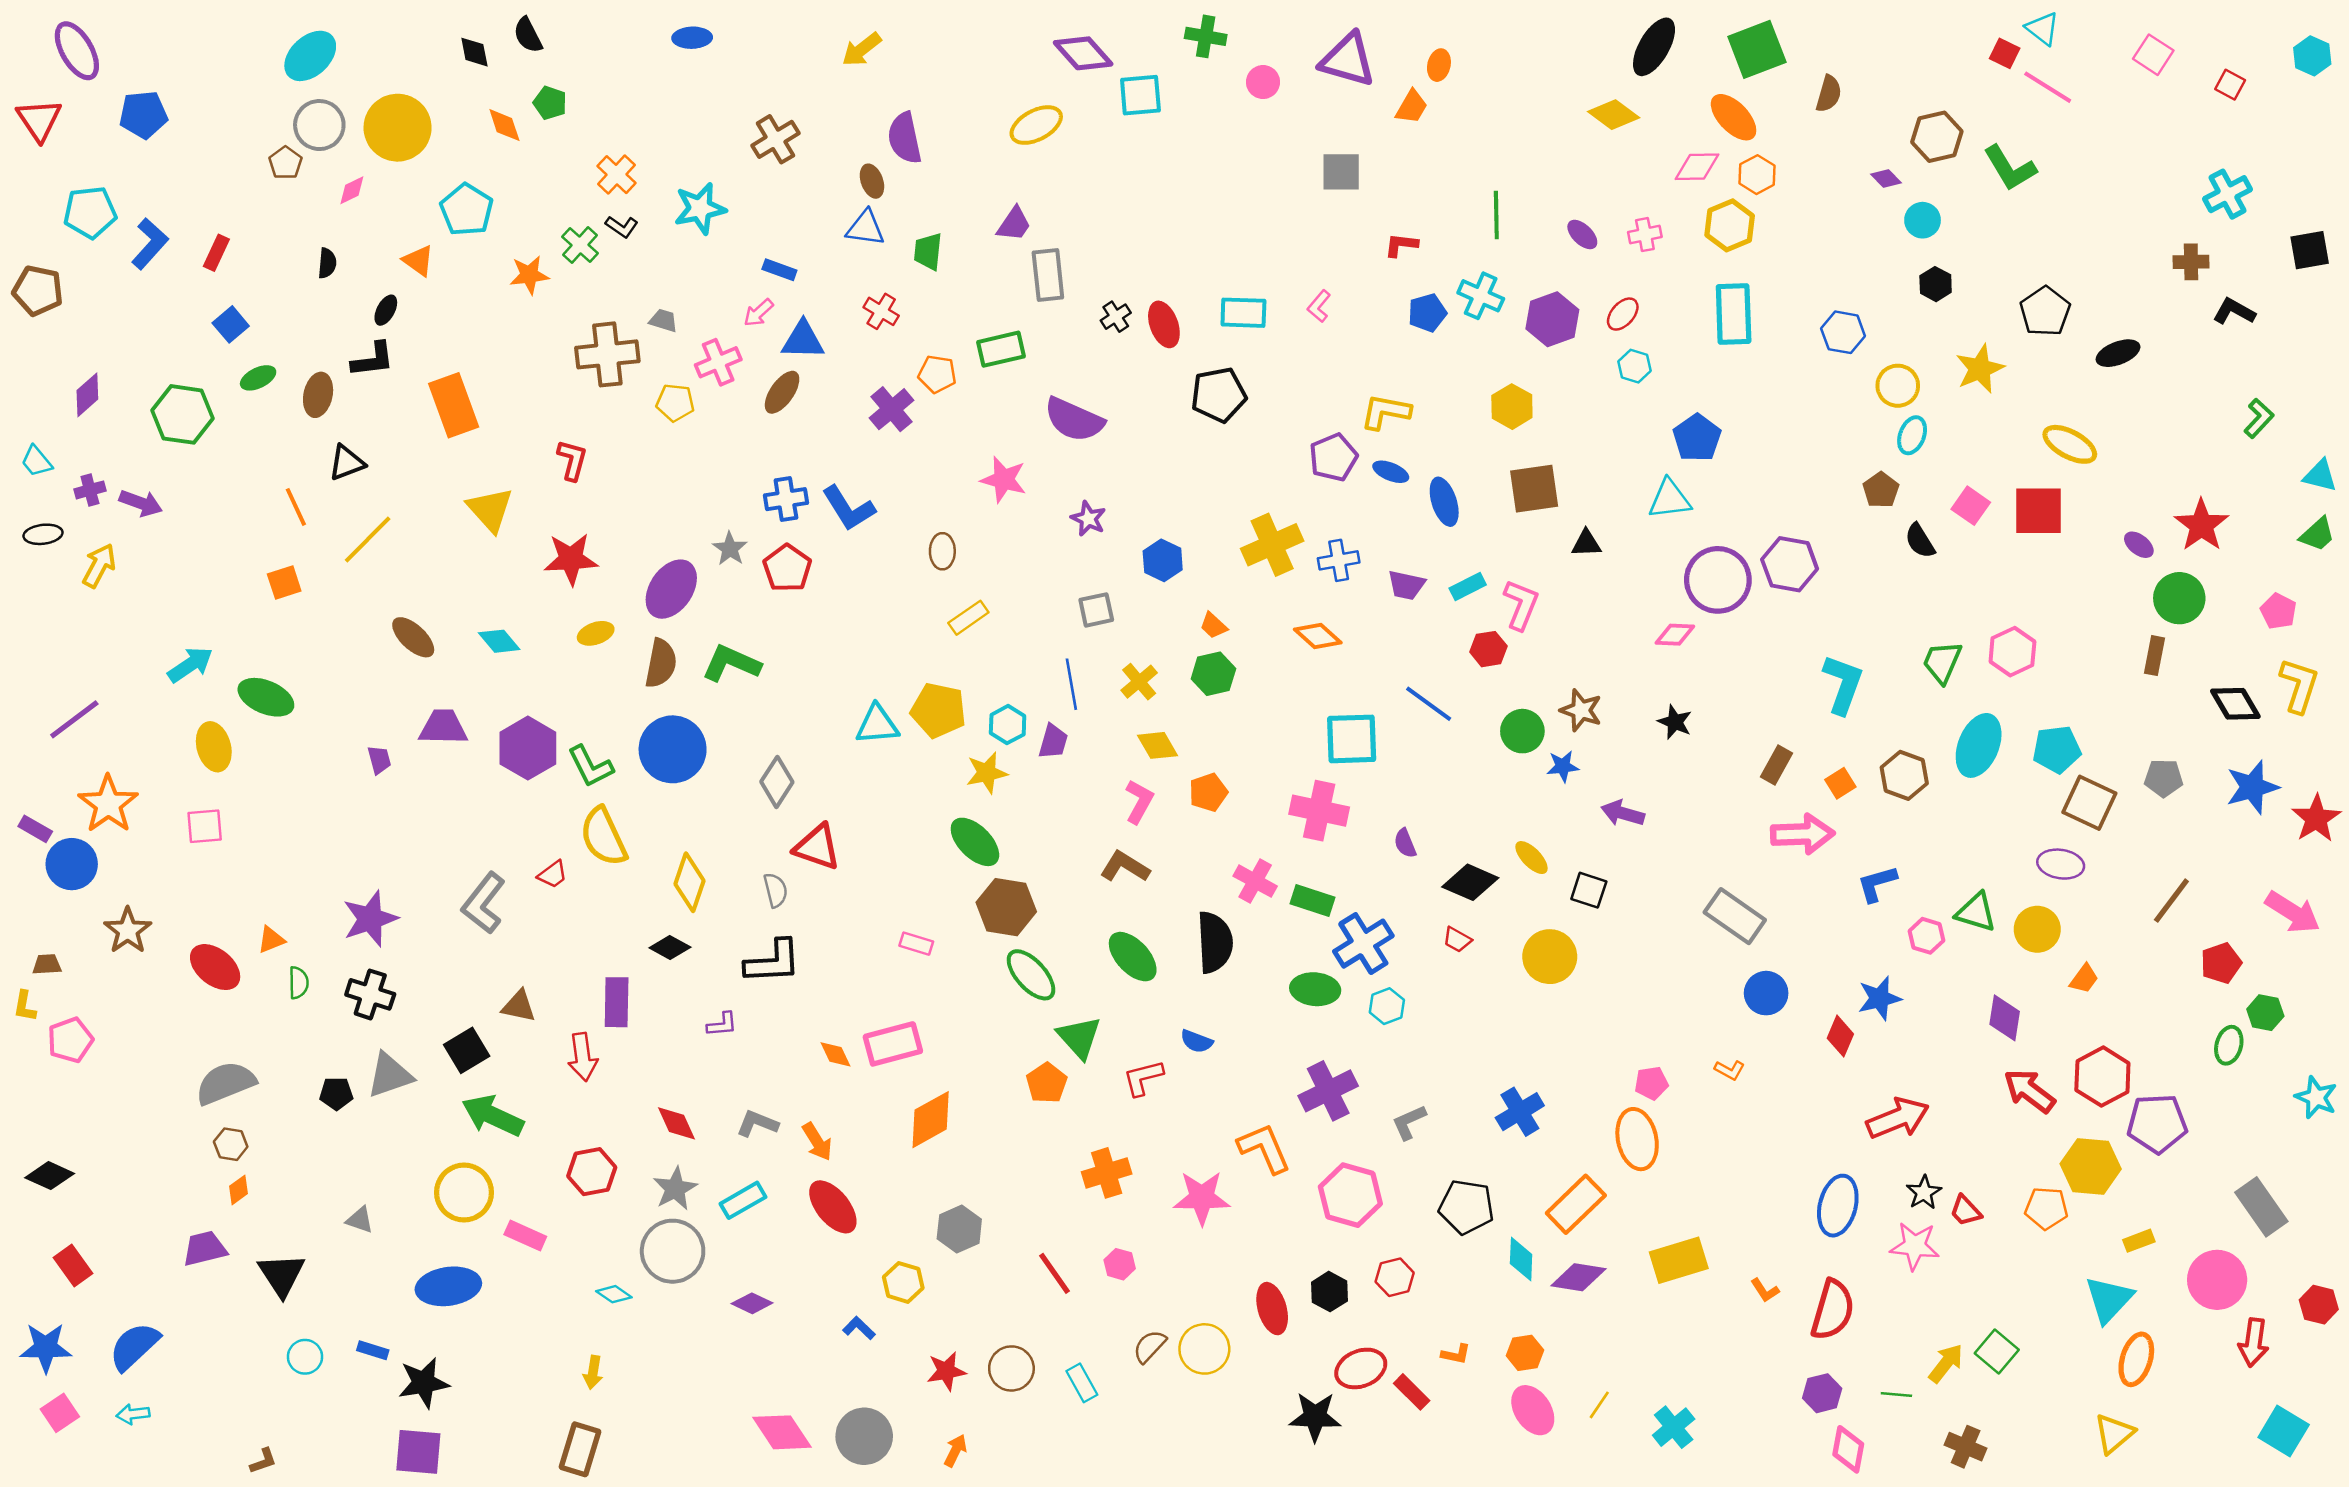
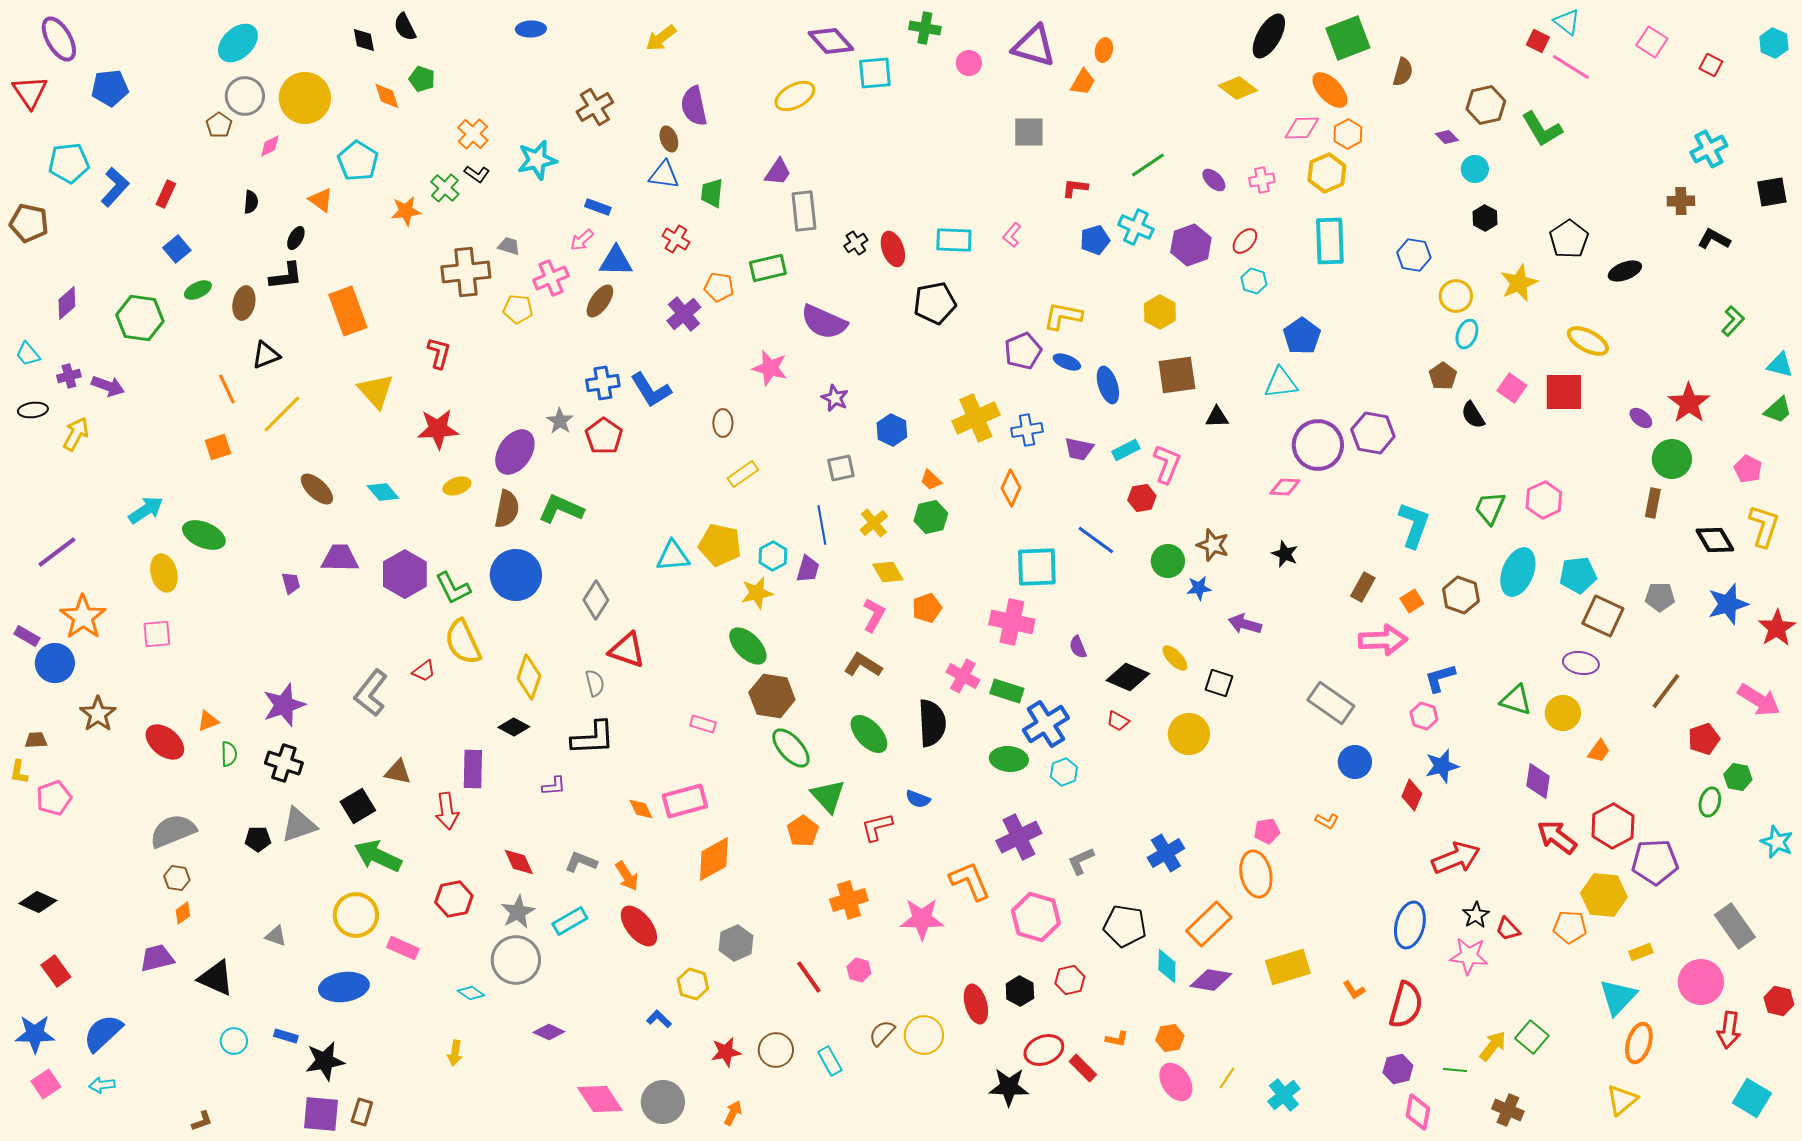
green line: (1496, 215) -> (1148, 165), turned 57
orange diamond: (1318, 636) -> (1011, 488), turned 72
pink hexagon: (1926, 936) -> (1424, 716), moved
black triangle: (282, 1275) -> (216, 978), turned -33
purple diamond: (752, 1303) -> (549, 1032), moved
brown rectangle: (580, 1449) -> (362, 1112), moved, size x0.7

